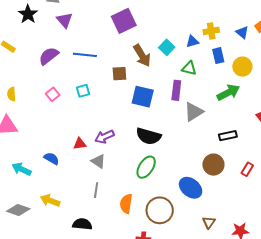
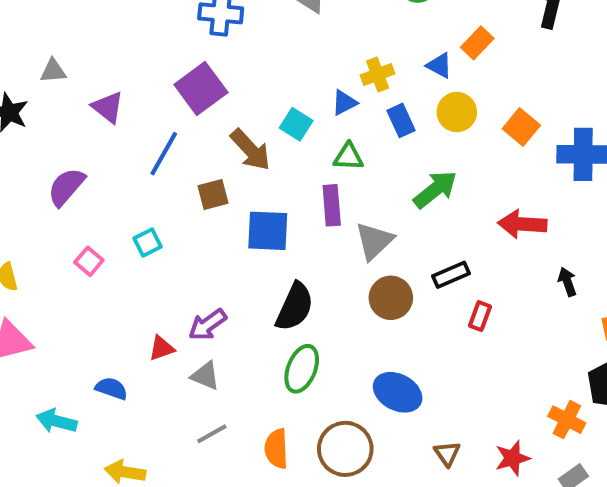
purple triangle: (65, 20) -> (108, 107), moved
blue line: (85, 55) -> (164, 154), moved, turned -55
yellow circle: (242, 67) -> (457, 112), moved
black semicircle: (149, 136) -> (295, 307), turned -70
brown circle: (213, 165) -> (391, 298), moved
red rectangle: (247, 169) -> (480, 316), moved
gray line: (96, 190) -> (212, 434), turned 63

